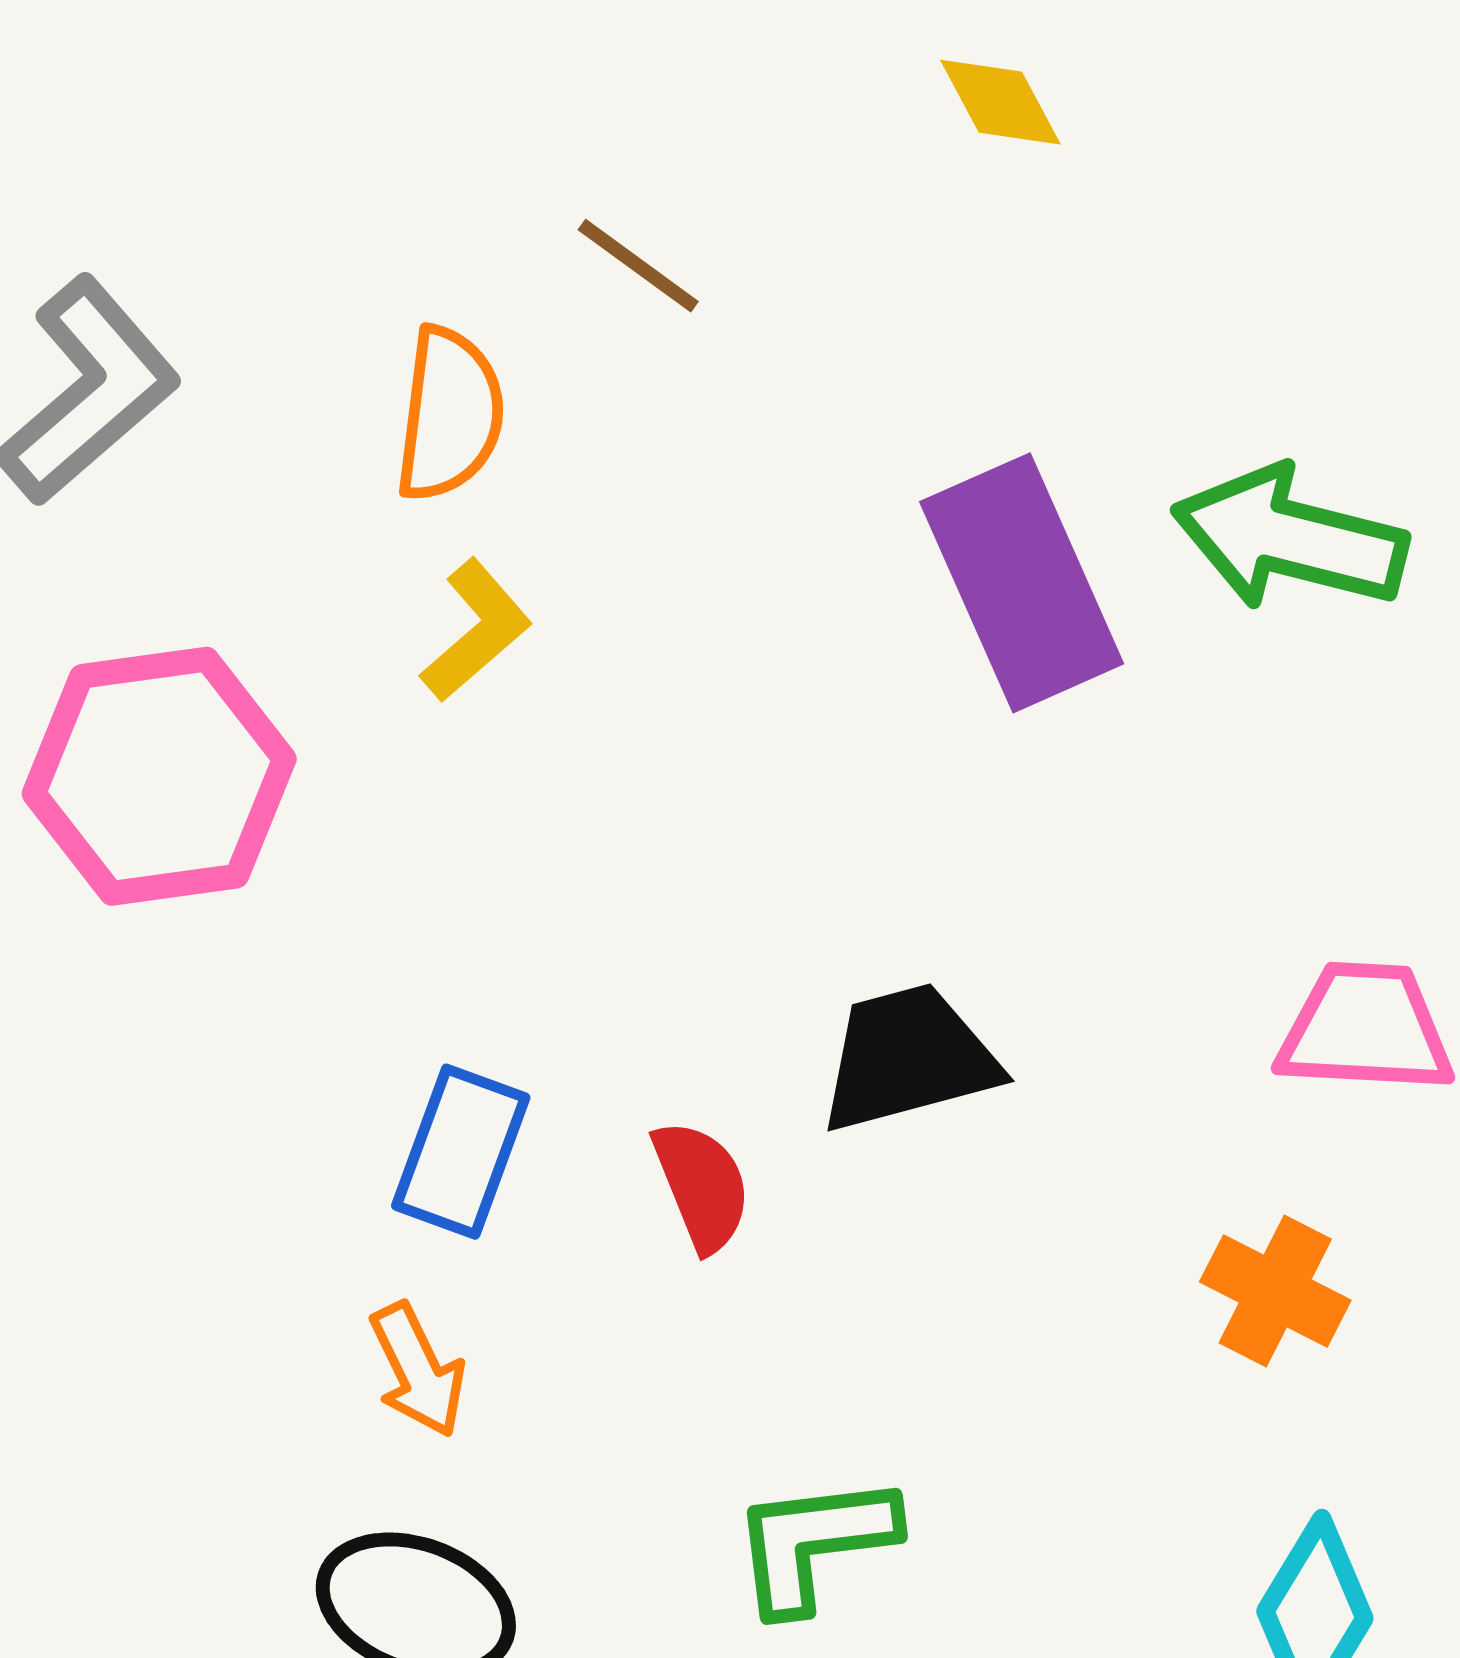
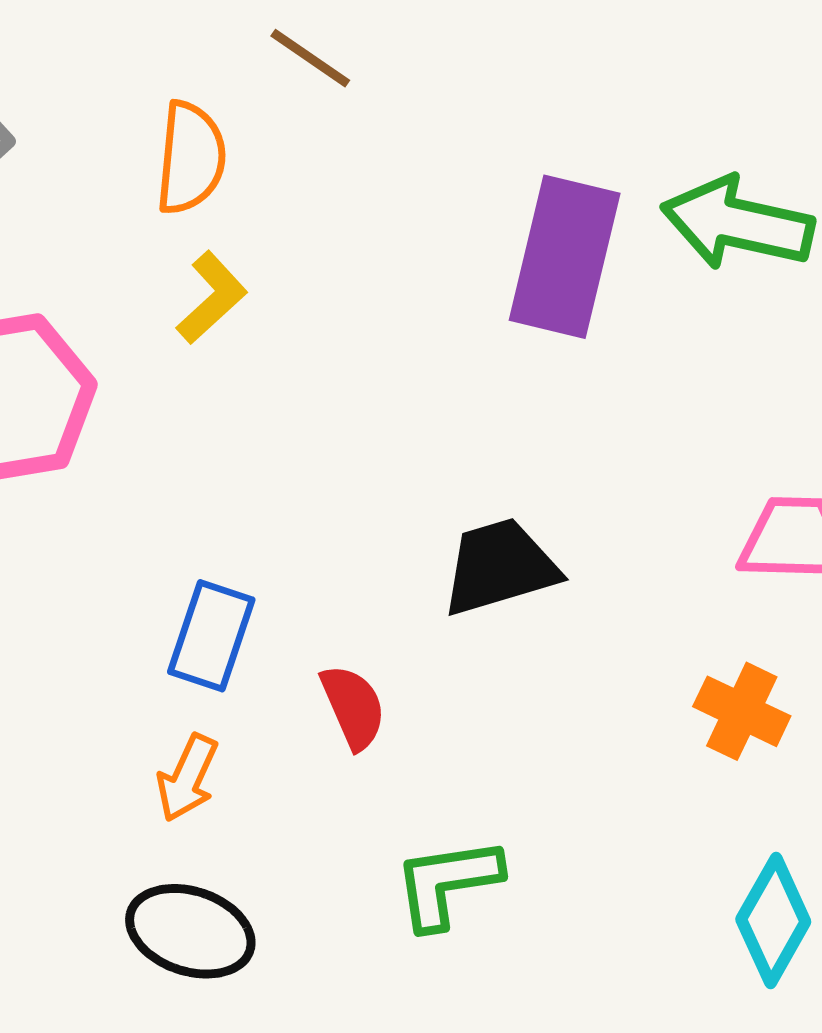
purple rectangle: (1022, 583) -> (565, 257), turned 39
red semicircle: (702, 1186) -> (353, 707), moved
orange arrow: (418, 1370) -> (187, 778), turned 52

